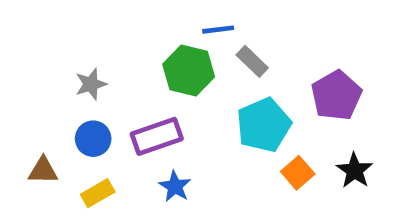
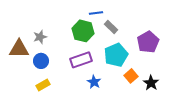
purple rectangle: (157, 136) -> (81, 60), moved
brown triangle: (43, 170) -> (19, 49), moved, size x1.5
black star: (355, 170) -> (151, 83), moved
blue star: (175, 186) -> (94, 82), moved

